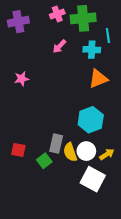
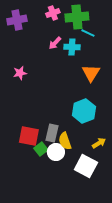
cyan line: (108, 36) -> (88, 33), moved, turned -56
cyan cross: (92, 50) -> (72, 47), moved
orange triangle: (98, 79) -> (91, 73), turned -36
red square: (18, 150) -> (29, 136), moved, size x1.5
white circle: (86, 151) -> (56, 152), moved

